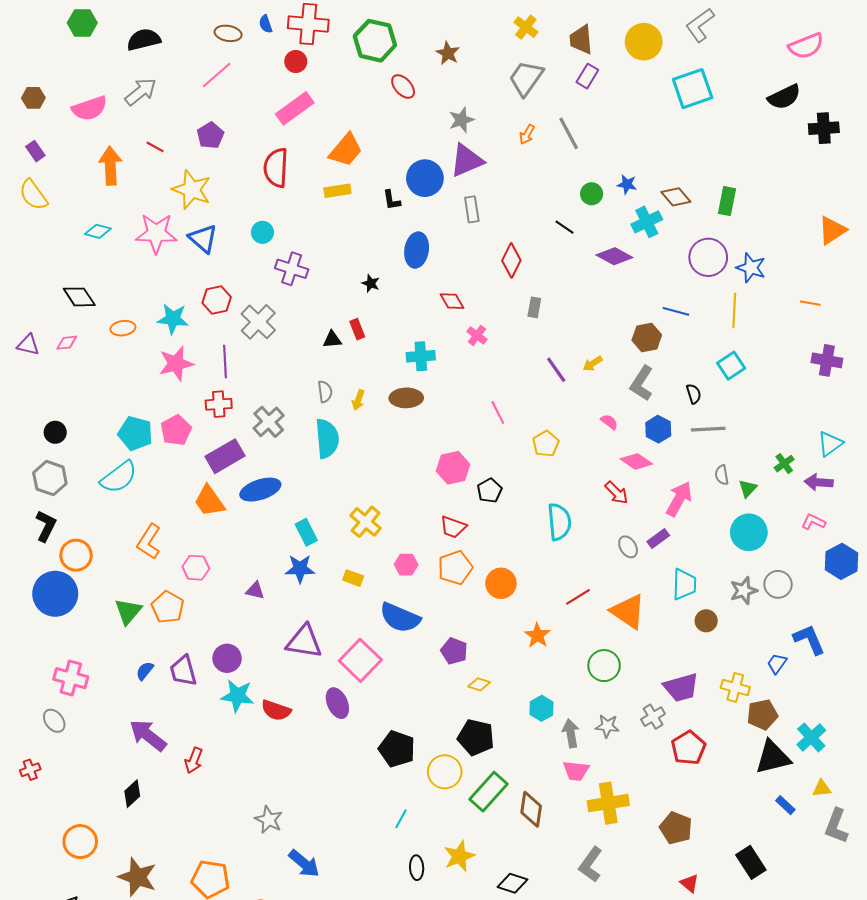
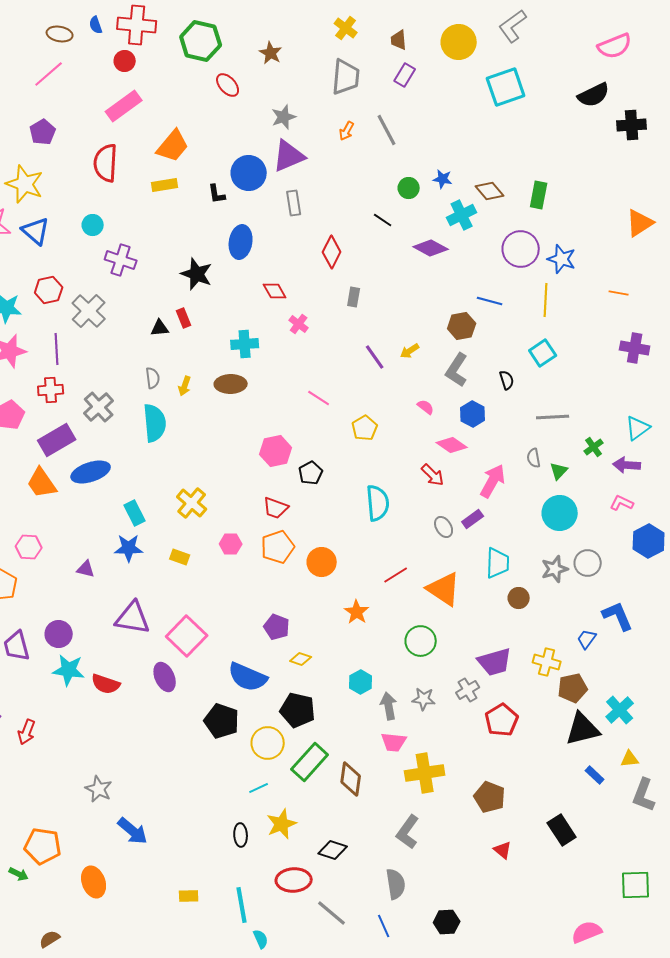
brown trapezoid: (581, 40) -> (399, 40), size x0.7
gray trapezoid: (526, 78) -> (346, 77), turned 150
black star: (371, 283) -> (197, 274), size x1.8
pink line: (498, 412) -> (319, 398), turned -30
gray line: (708, 429) -> (553, 417), moved
blue semicircle: (400, 618) -> (248, 677), moved
cyan line: (401, 819) -> (259, 788), moved, turned 36

